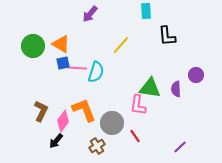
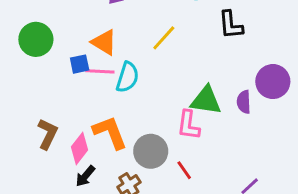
orange triangle: (61, 44) -> (104, 42), moved
purple circle: (196, 75) -> (273, 82), size x1.5
black arrow: (56, 141) -> (85, 176), moved

